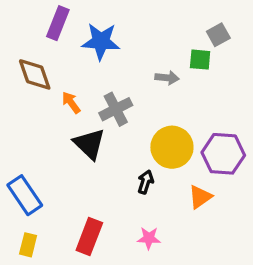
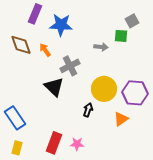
orange arrow: (71, 103) -> (45, 50), moved
pink star: (149, 238) -> (77, 144), moved

